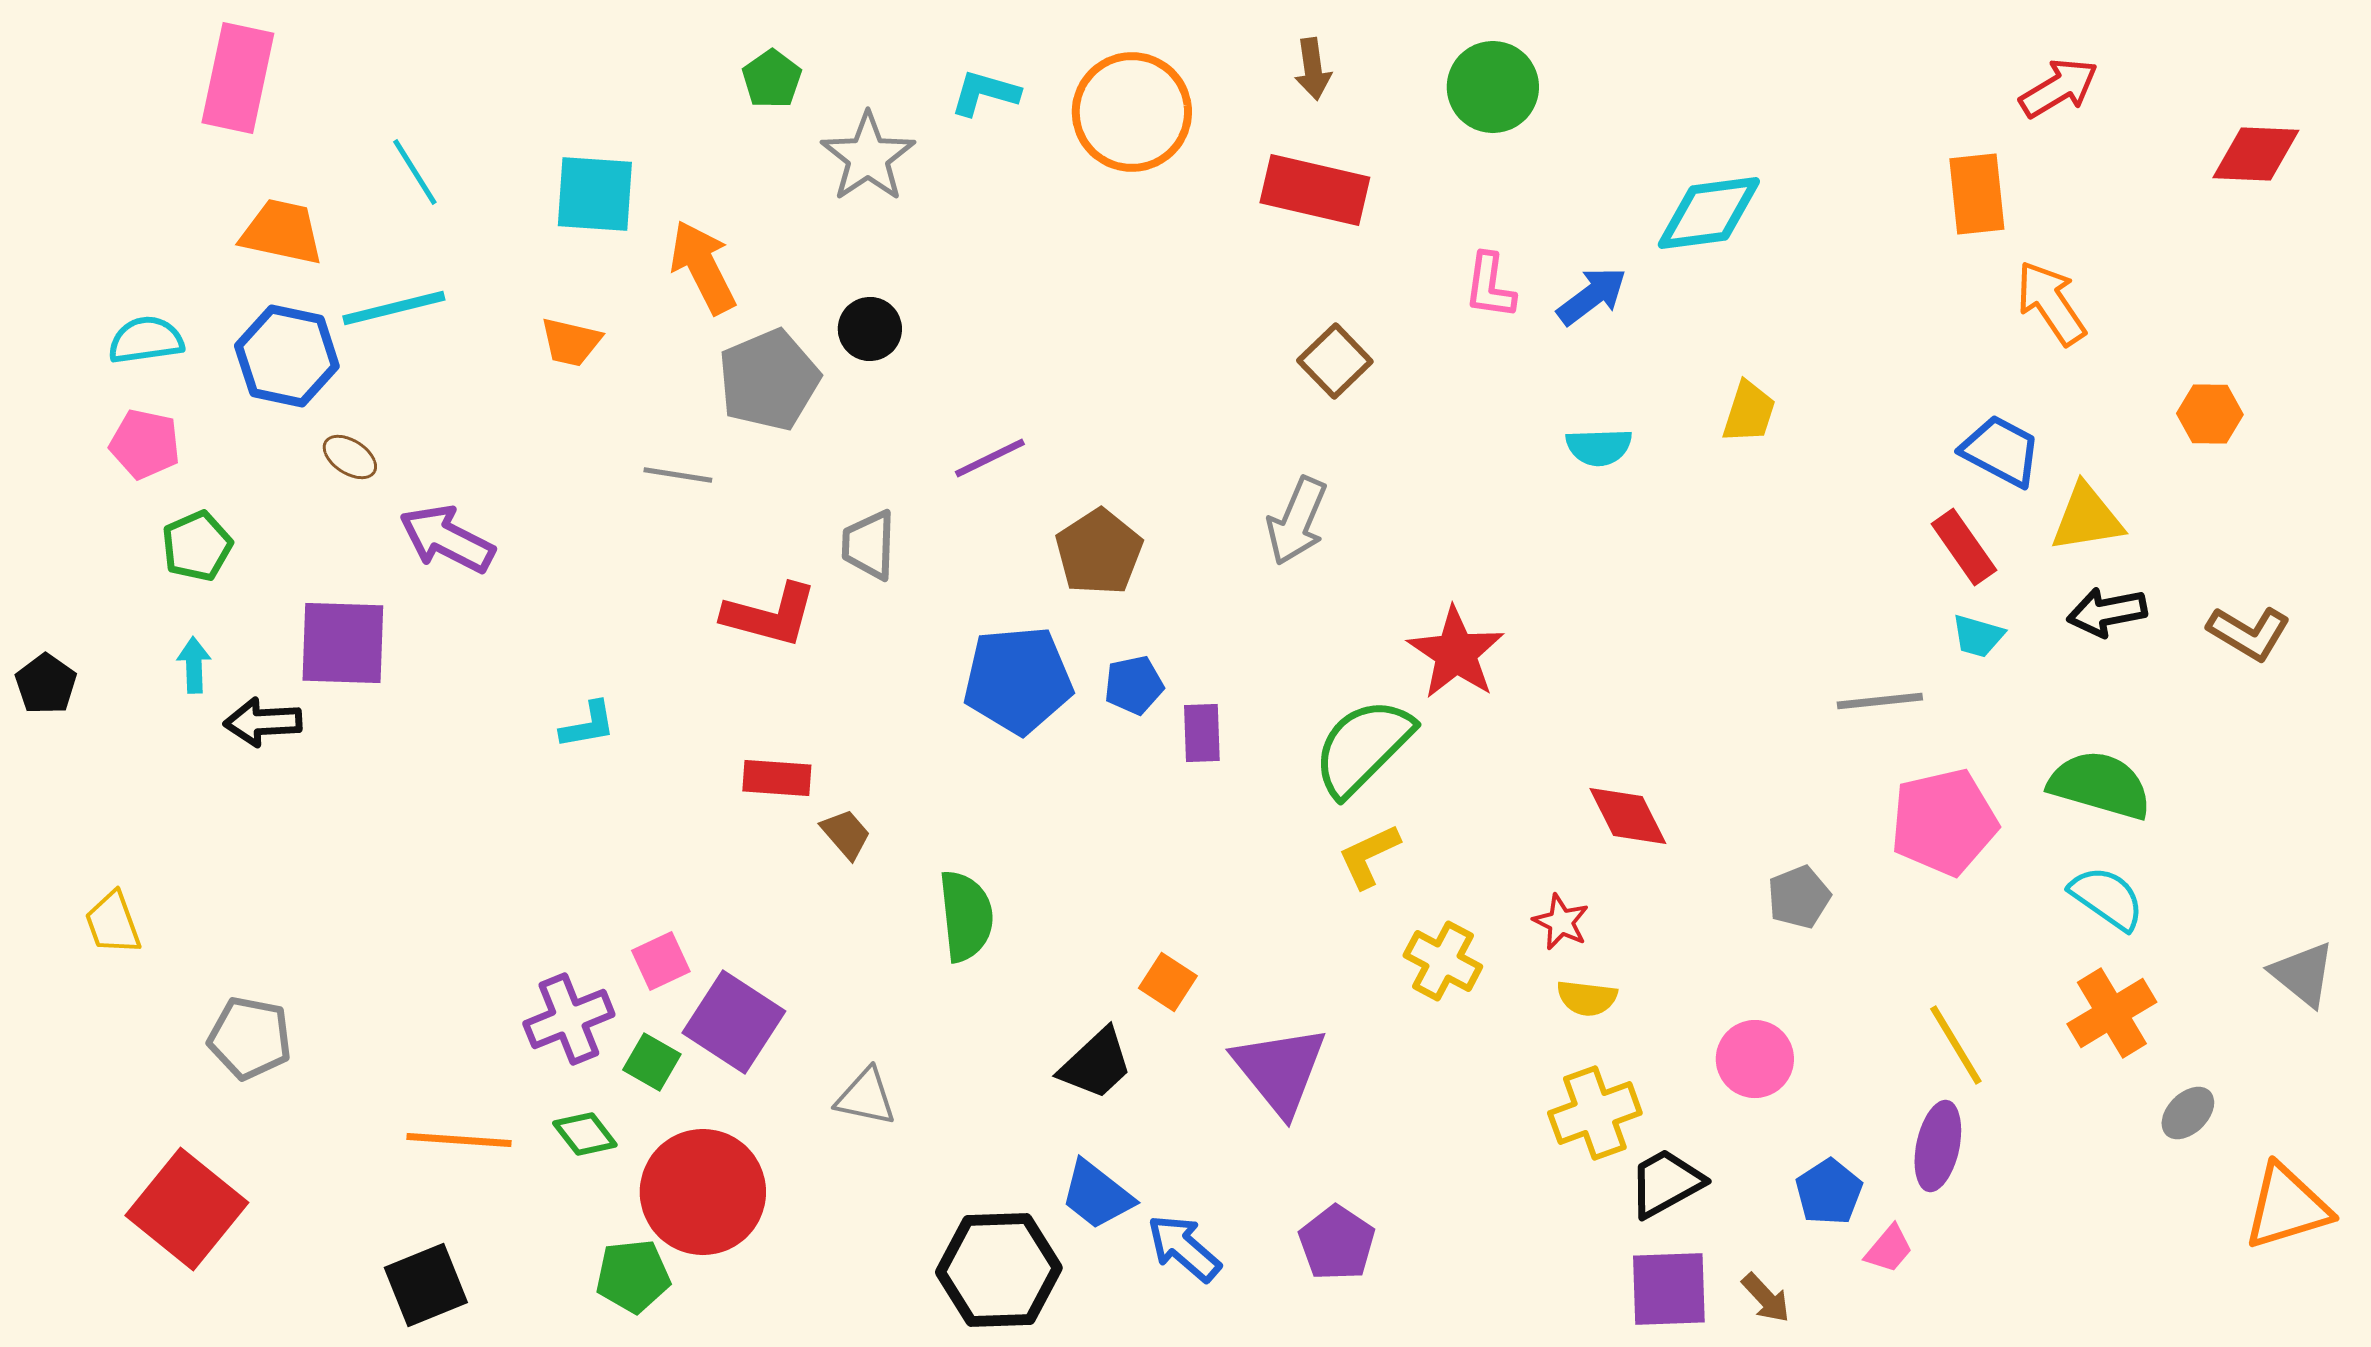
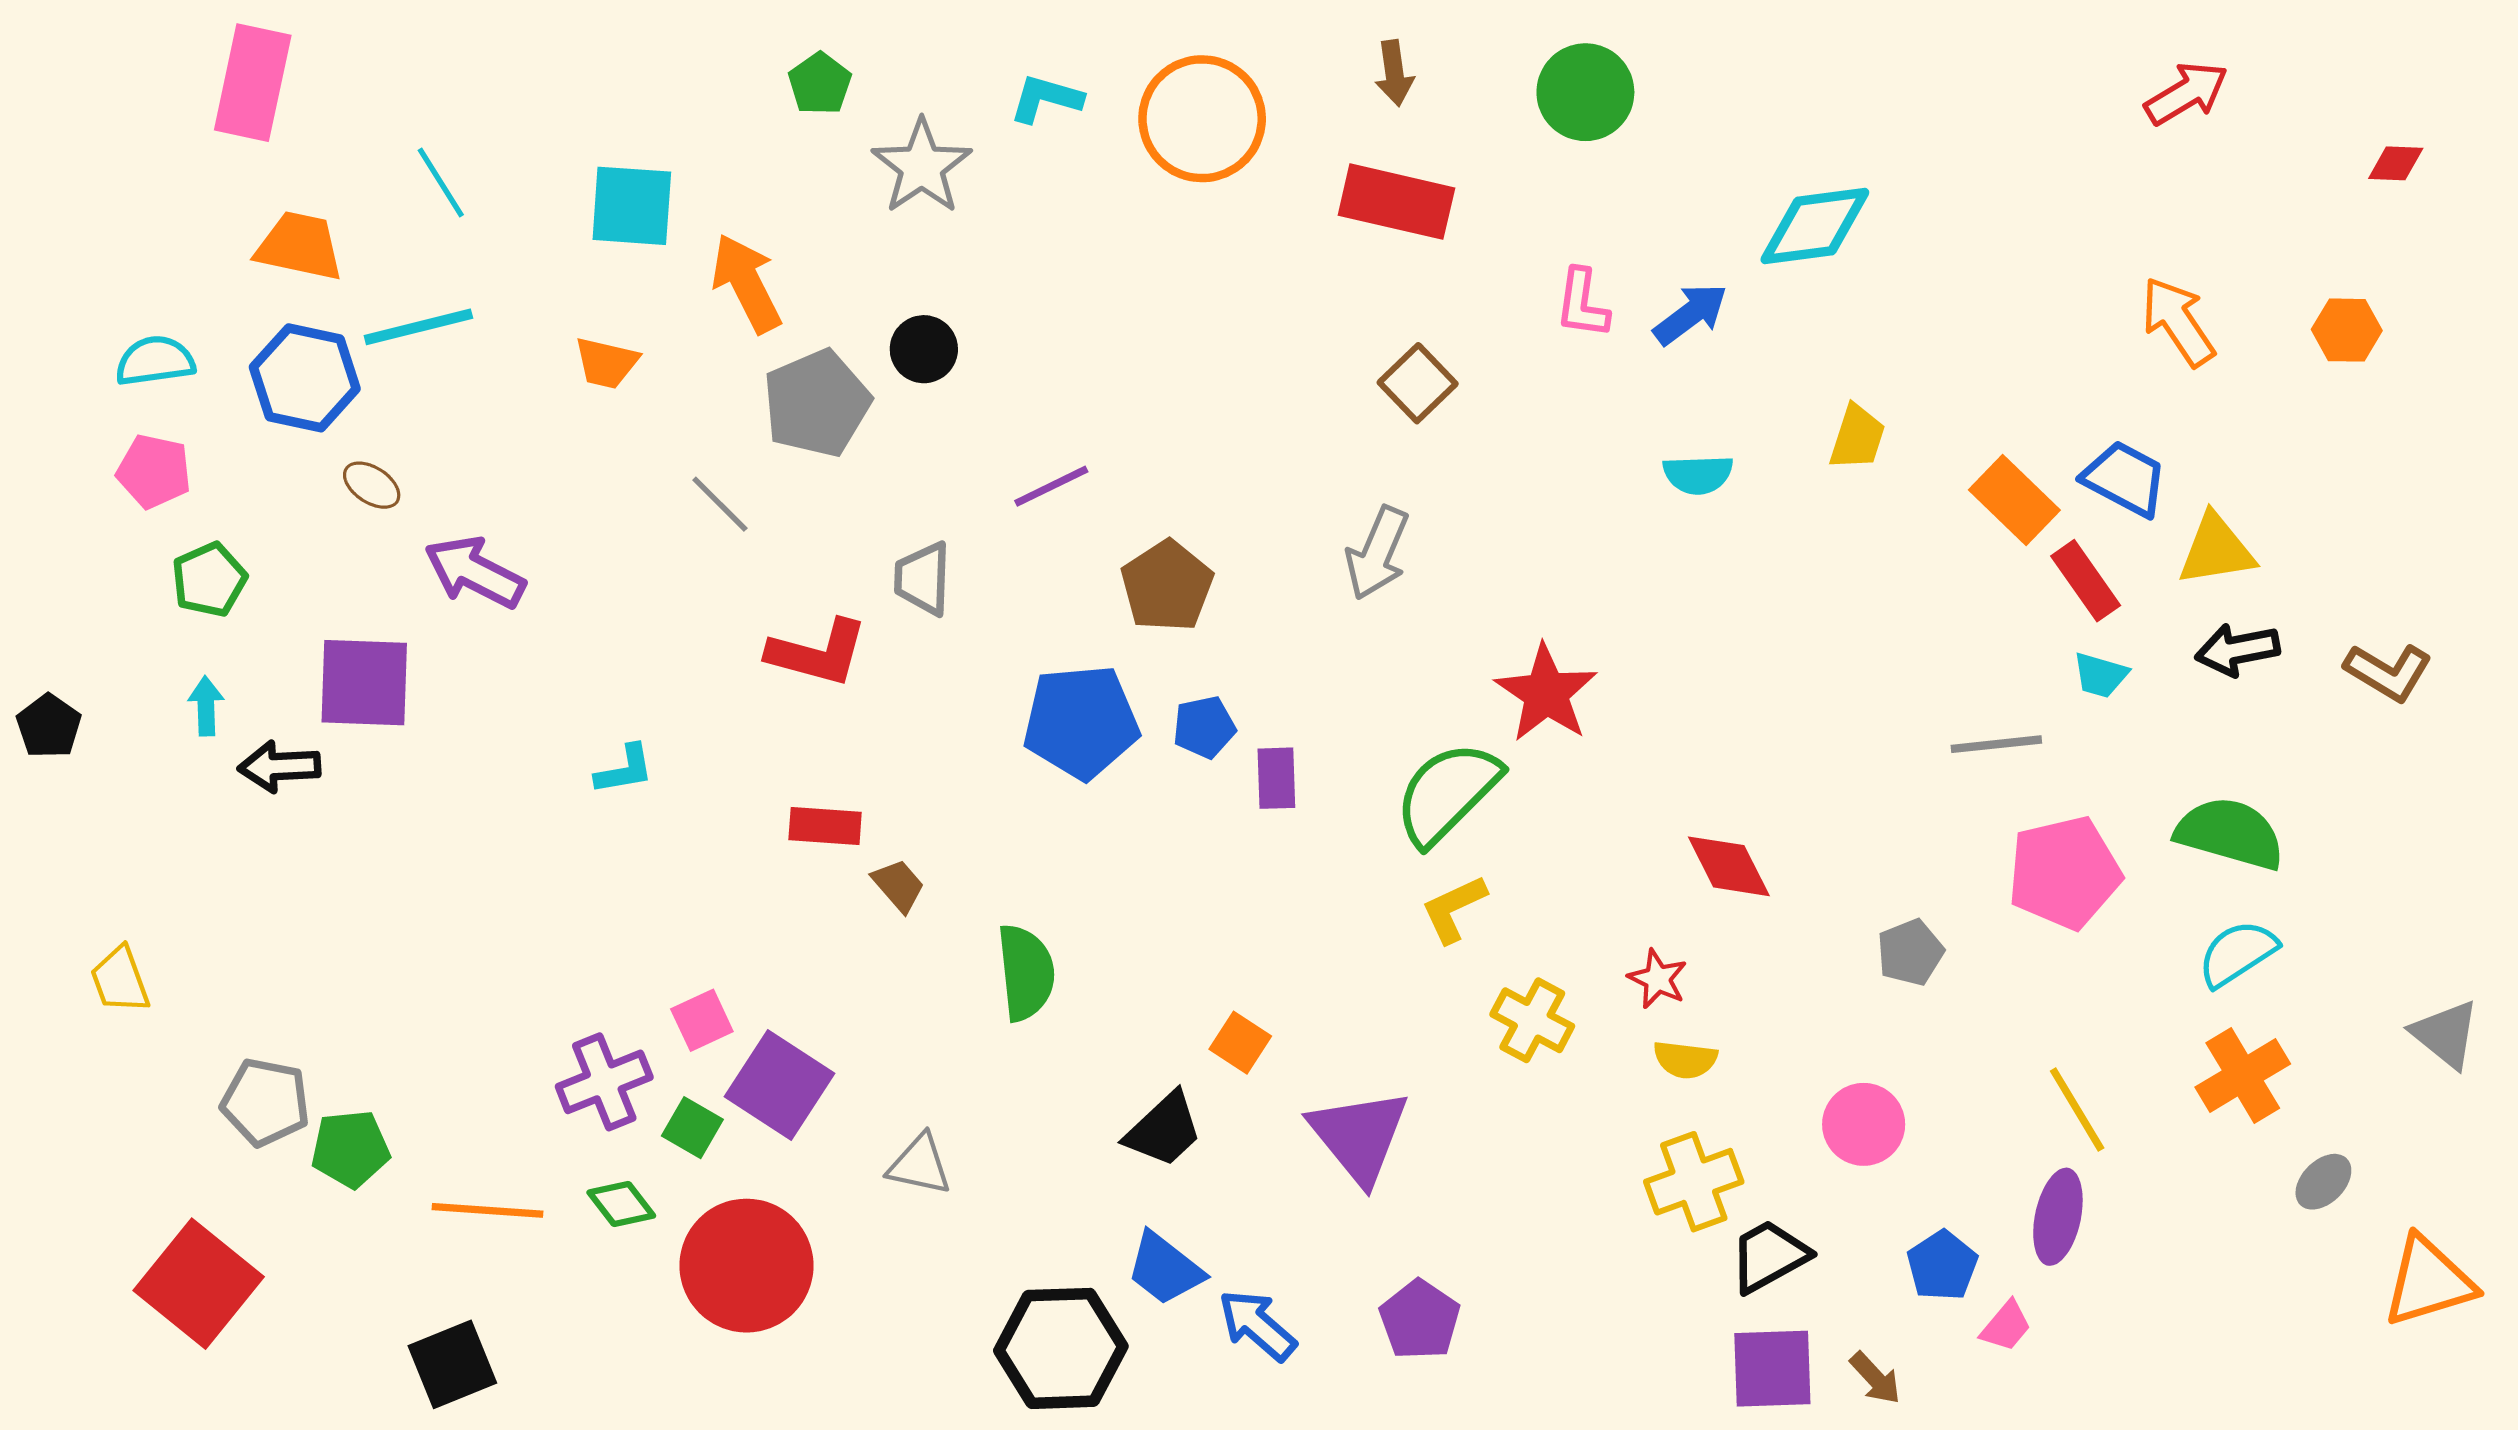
red diamond: (2256, 154) -> (2396, 163), size x0.6
orange rectangle: (1977, 194) -> (2014, 500), moved, turned -40
orange hexagon: (2210, 414) -> (2347, 330), moved
gray line: (678, 475) -> (720, 504), turned 36
cyan semicircle: (2107, 898) -> (2237, 953), turned -68
green pentagon: (633, 1276) -> (350, 1149), moved

